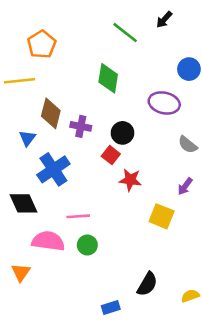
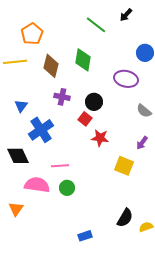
brown diamond: (51, 113) -> (51, 66), moved
black semicircle: (147, 284) -> (125, 218), moved

